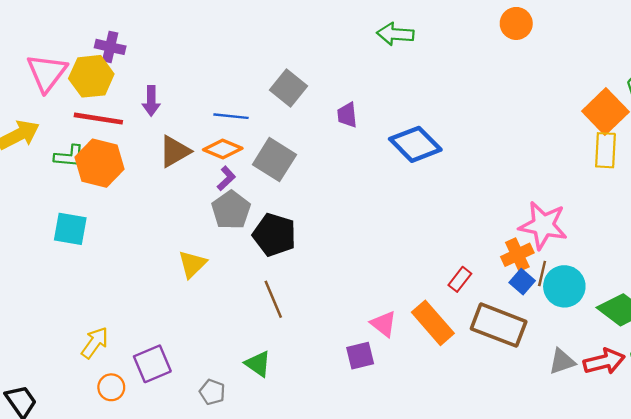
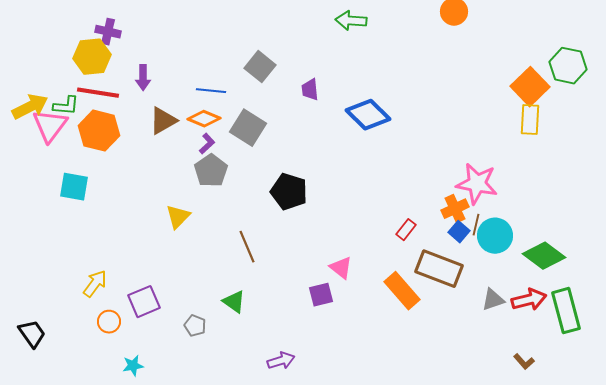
pink triangle: (47, 73) -> (50, 126), moved
green L-shape: (69, 156) -> (66, 106), moved
black pentagon: (274, 235) -> (289, 192), moved
orange rectangle: (433, 323) -> (402, 291), moved

